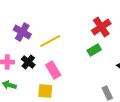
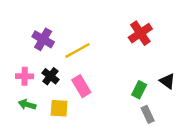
green rectangle: (94, 50) -> (139, 90), moved, turned -32
yellow square: (45, 91) -> (59, 108), moved

